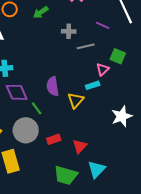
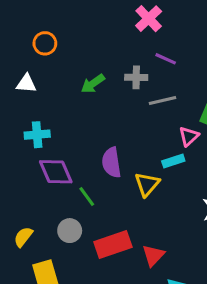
green arrow: (41, 12) -> (93, 84), moved
purple line: (103, 25) -> (166, 59), moved
gray circle: (26, 130) -> (70, 231), size x0.6
red rectangle: (54, 139) -> (113, 245), size x1.6

